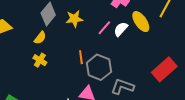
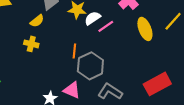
white semicircle: (121, 29) -> (92, 18), moved
yellow cross: (40, 60) -> (31, 44), turned -32

